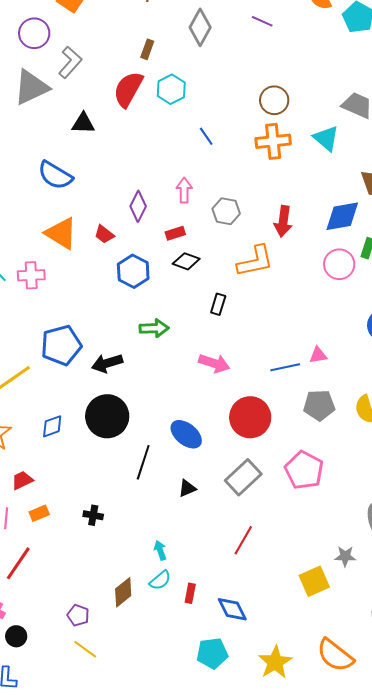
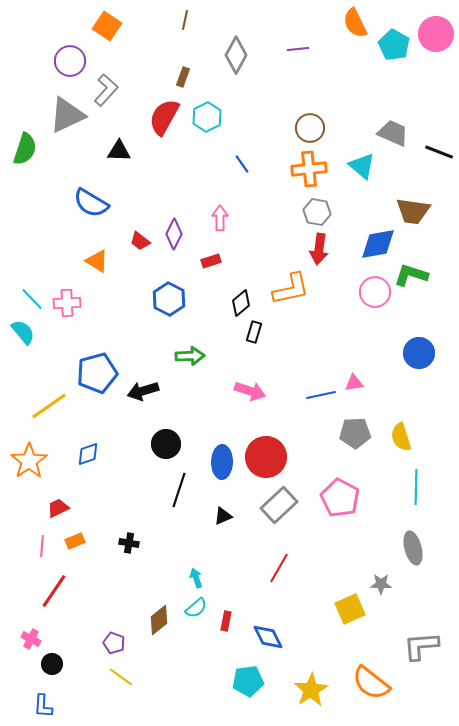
purple line: (262, 21) -> (298, 49), turned -30
gray hexagon: (226, 211) -> (317, 212), moved
orange triangle: (61, 233) -> (97, 261), size x0.7
red trapezoid: (104, 234) -> (140, 241), moved
black diamond: (186, 261) -> (241, 303), moved, turned -60
black circle: (107, 416) -> (166, 444), moved, size x0.7
red circle: (250, 417) -> (266, 457), moved
blue ellipse: (186, 434) -> (222, 462), turned 52

